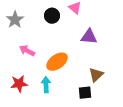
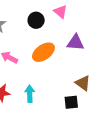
orange ellipse: (57, 62) -> (43, 52), moved
brown triangle: (96, 75) -> (83, 83), turned -42

